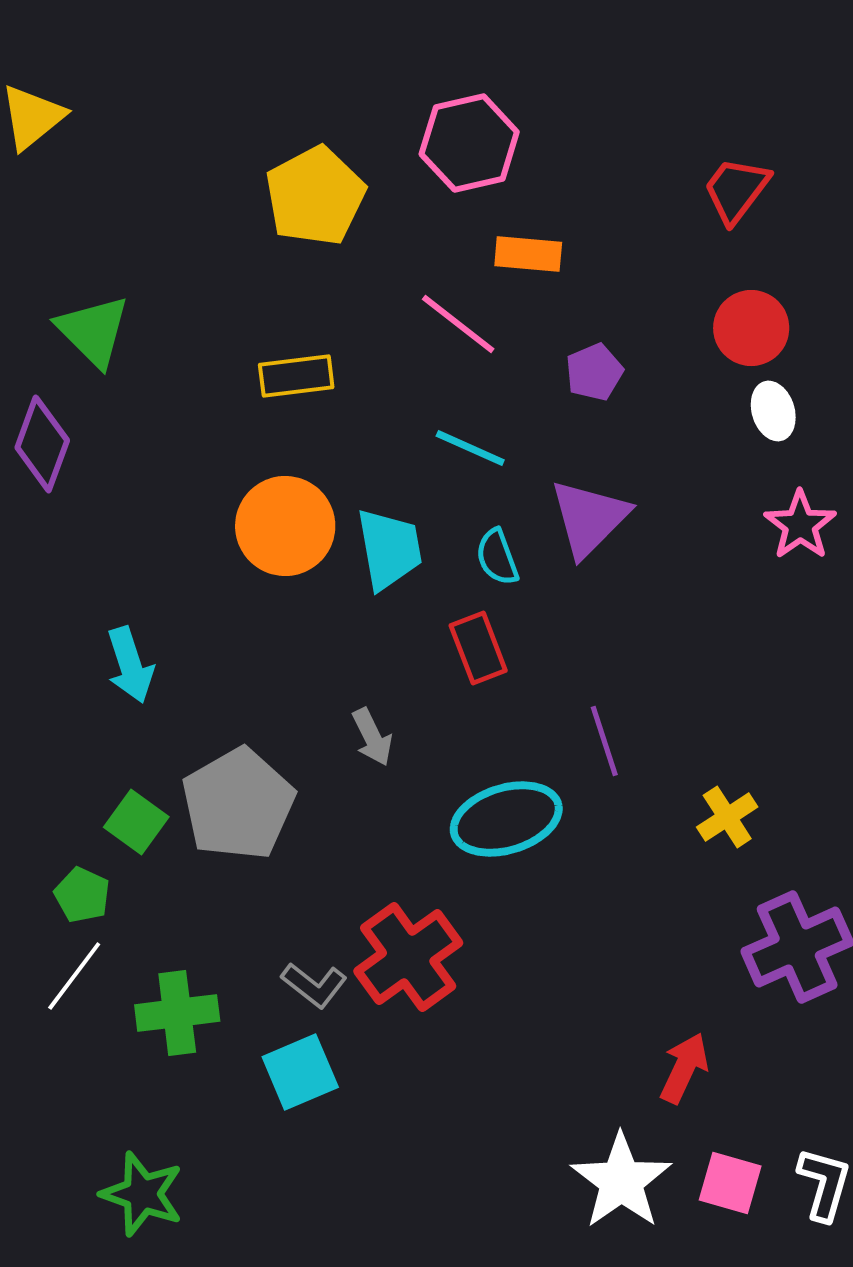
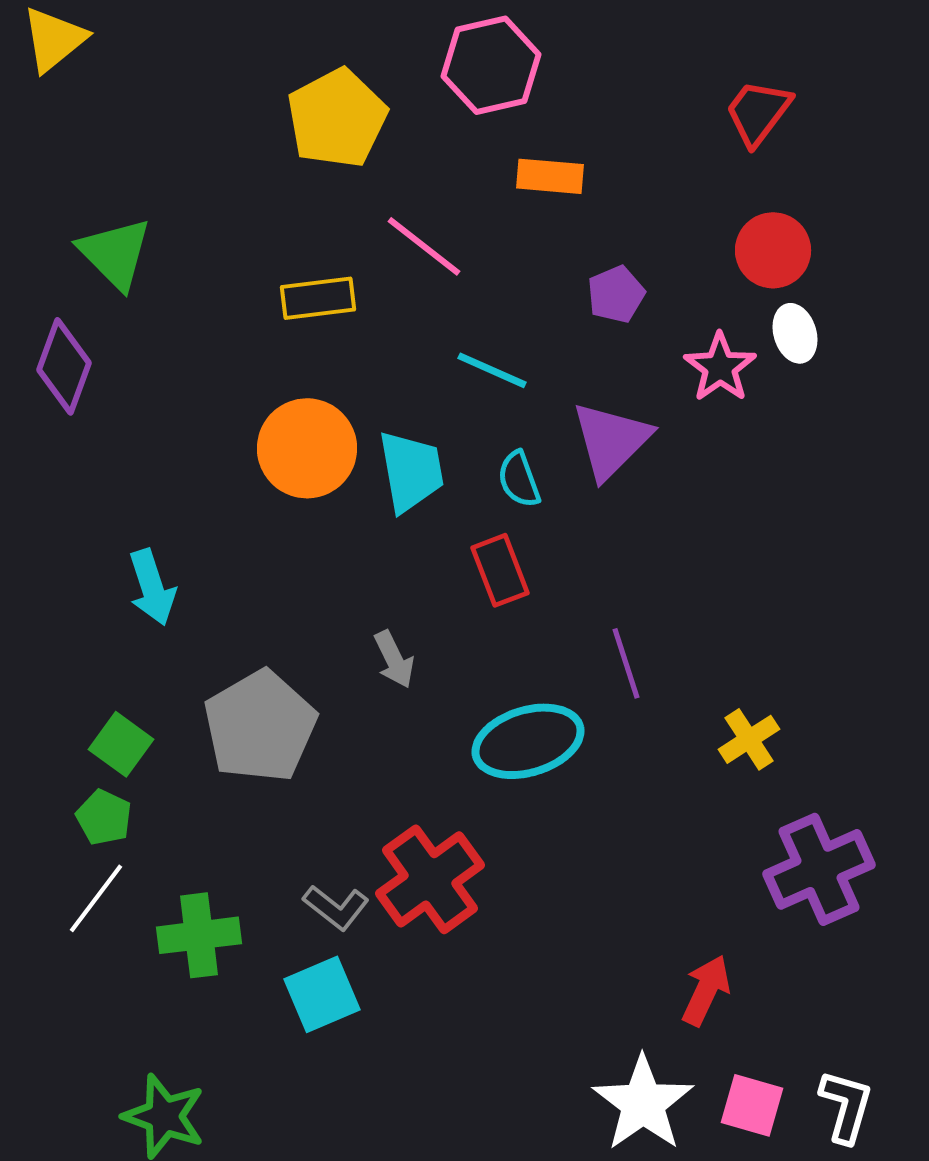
pink line: (458, 324) -> (424, 246), moved
pink star: (800, 525) -> (720, 367), moved
green square: (136, 822) -> (121, 744), moved

